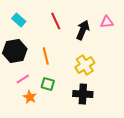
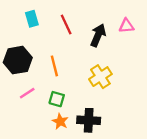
cyan rectangle: (19, 20) -> (32, 19), moved, turned 32
black cross: (83, 94) -> (89, 120), moved
orange star: (30, 97) -> (60, 121), moved

